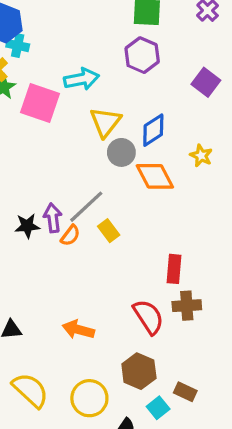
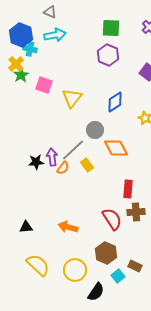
cyan arrow: (81, 79) -> (55, 35), moved
pink square: (40, 103) -> (44, 85), size x0.7
yellow triangle: (105, 122) -> (72, 98), moved
gray circle: (121, 152) -> (95, 130), moved
orange diamond: (155, 176) -> (116, 148), moved

